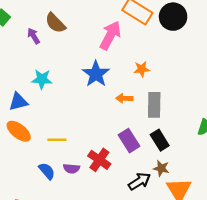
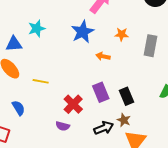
cyan star: (42, 79) -> (37, 28), turned -30
gray rectangle: (154, 105) -> (150, 46), moved
purple semicircle: (71, 168) -> (63, 126), moved
blue semicircle: (47, 171) -> (18, 108), moved

